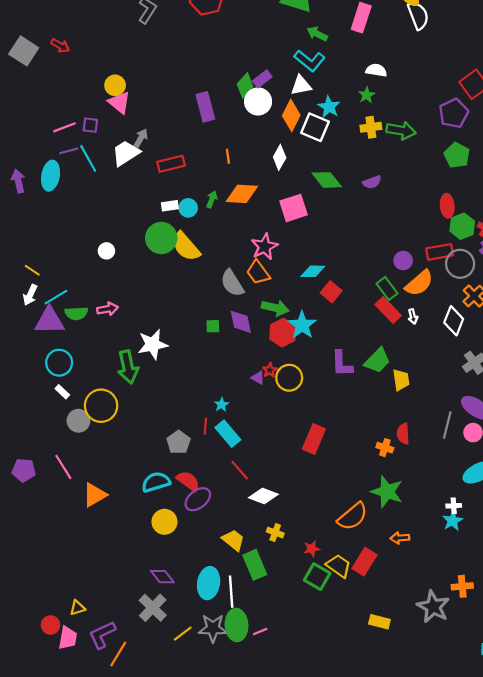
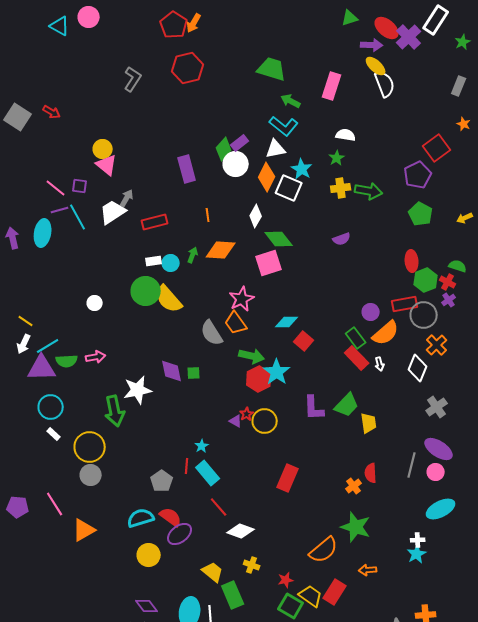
pink line: (65, 127) -> (56, 188), turned 60
green diamond: (327, 180) -> (279, 239), moved
purple diamond: (241, 322) -> (172, 371), moved
gray circle: (78, 421) -> (91, 475), moved
orange cross: (385, 448) -> (354, 486), turned 35

